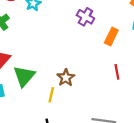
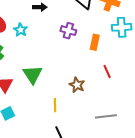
green triangle: (24, 76) -> (32, 74), moved
brown star: (66, 78) -> (77, 85), moved

